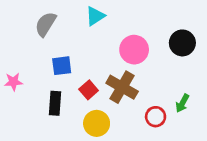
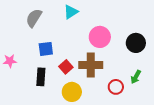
black circle: (182, 43) -> (136, 43), moved
brown cross: (122, 87) -> (91, 65), turned -30

